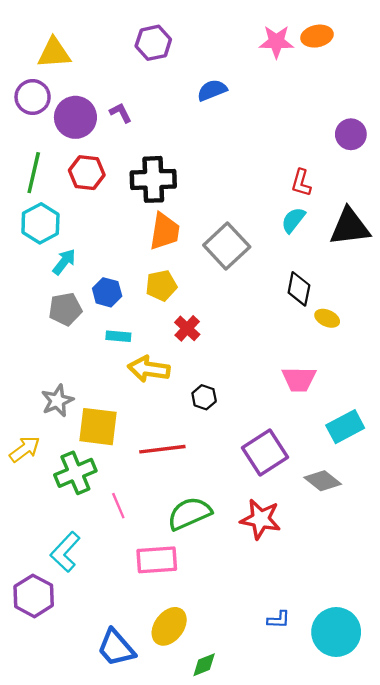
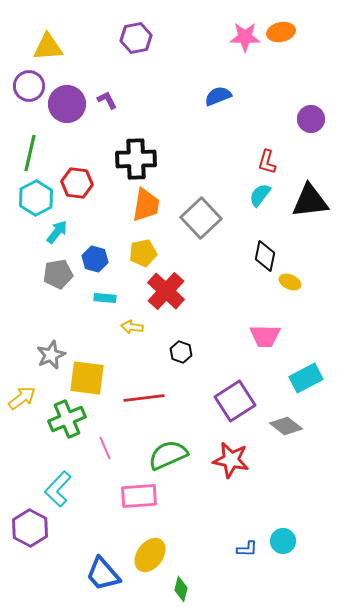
blue semicircle: (212, 90) -> (218, 96), moved
red hexagon: (87, 173) -> (77, 183), moved
red cross: (187, 328) -> (166, 291), size x1.6
yellow arrow: (149, 369) -> (132, 327), size x0.6
cyan circle: (336, 632) -> (283, 541), moved, size x0.6
green diamond: (204, 665) -> (181, 589), turned -55

